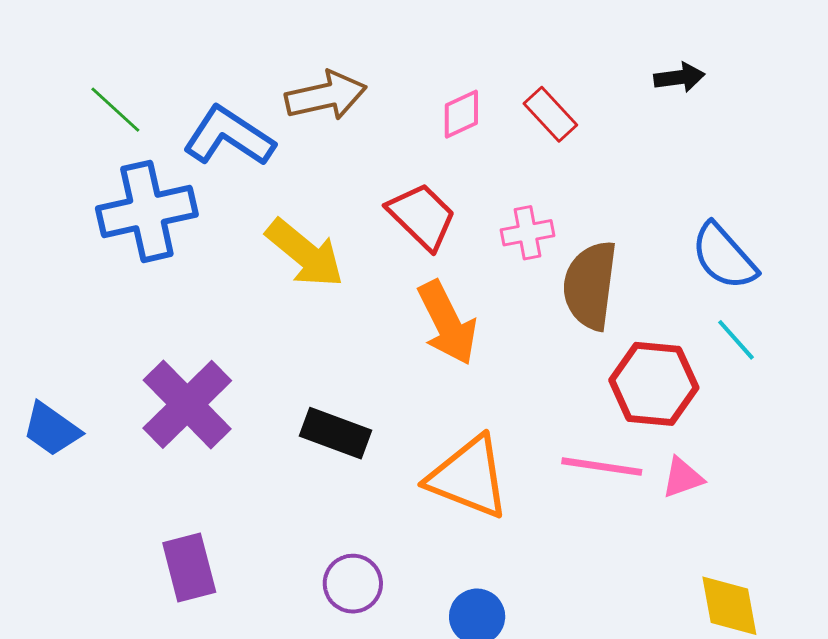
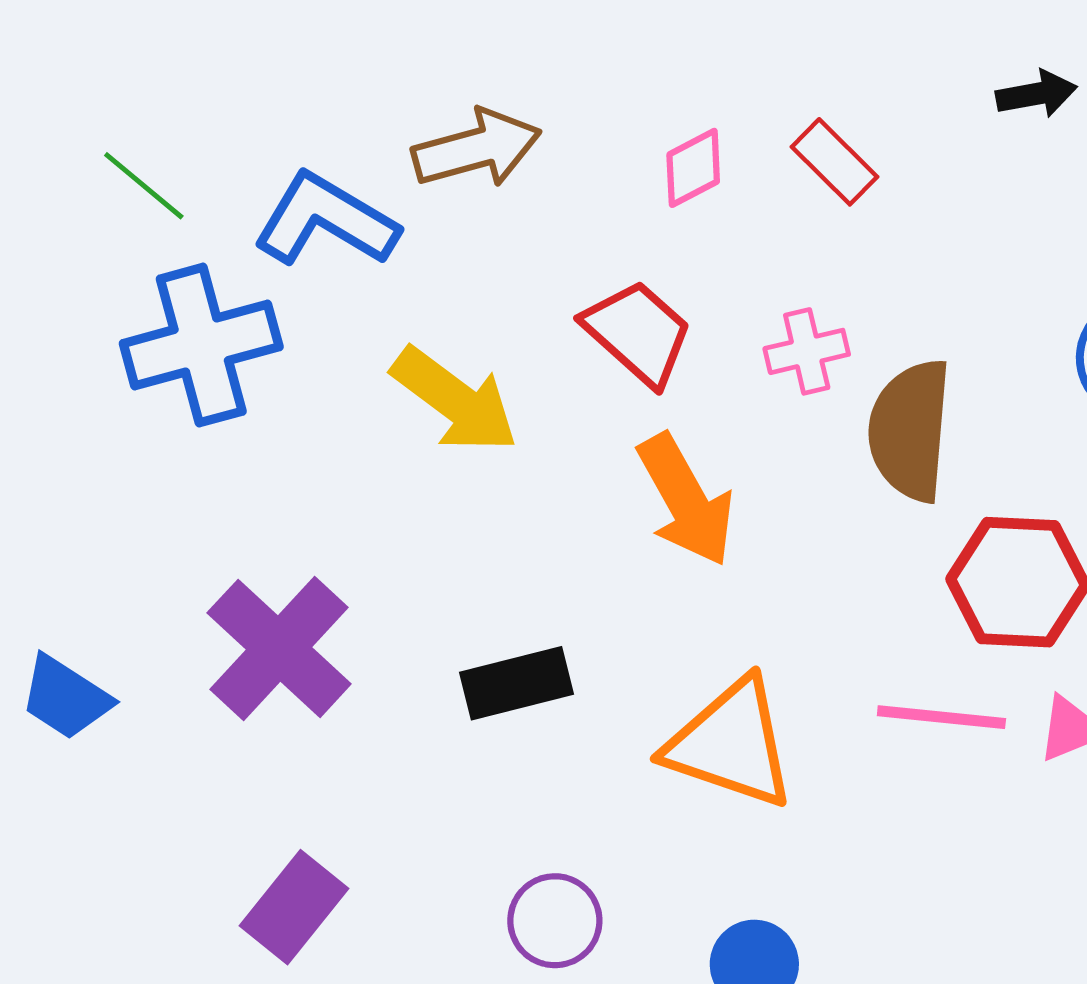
black rectangle: (336, 433) -> (517, 683), turned -32
purple rectangle: (189, 568) -> (294, 907), turned 56

